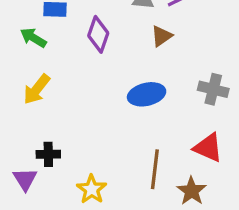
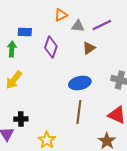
green arrow: (33, 38) -> (12, 49), turned 63
brown line: (155, 169) -> (79, 112), moved

